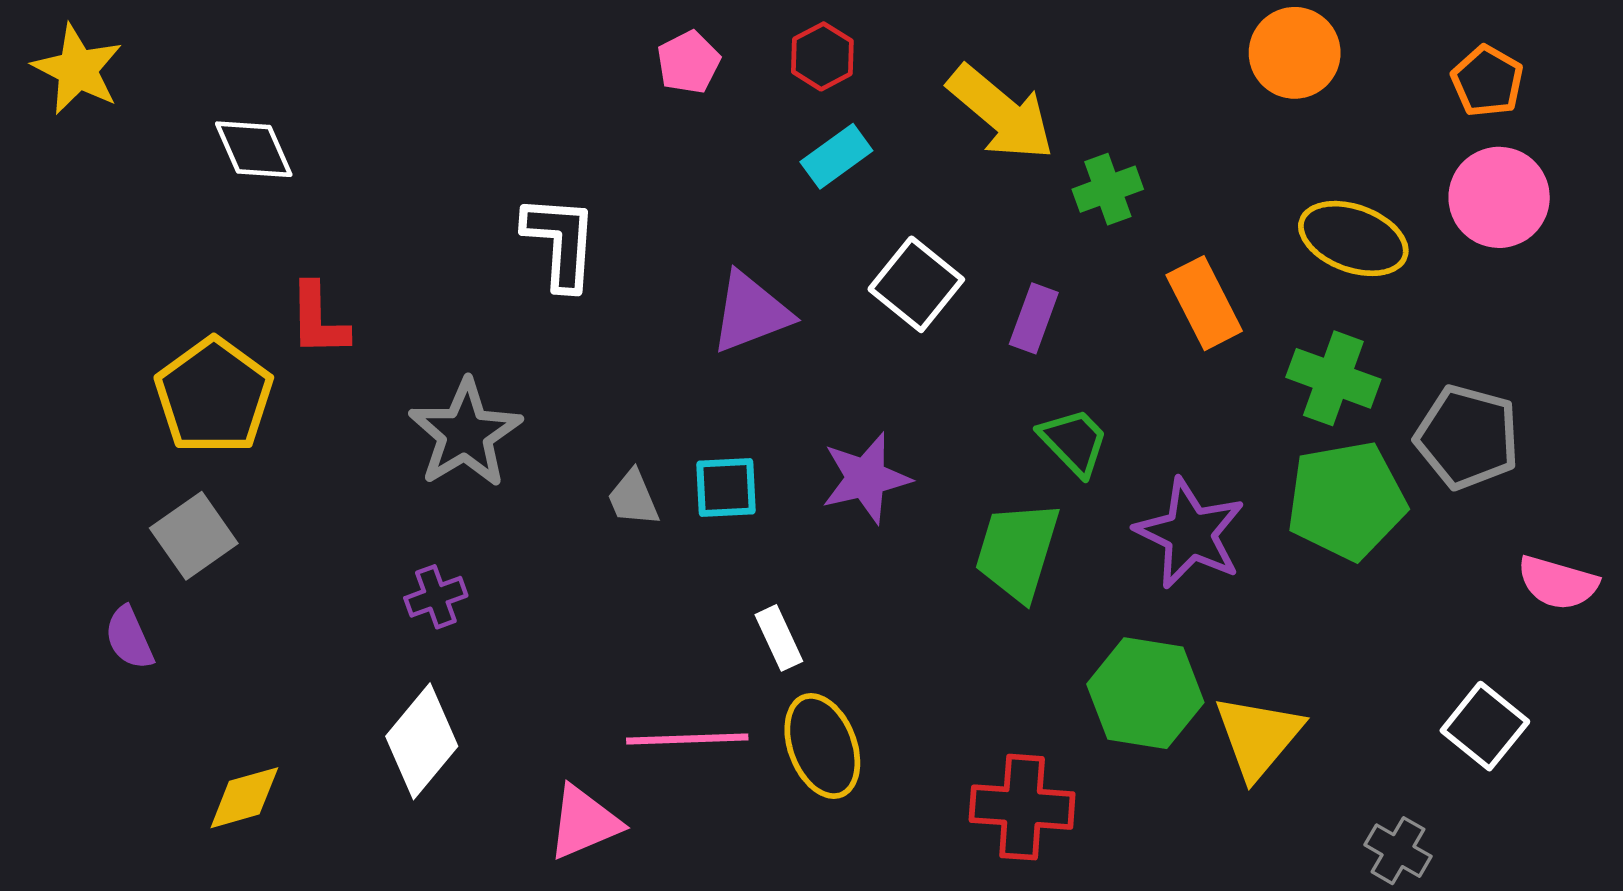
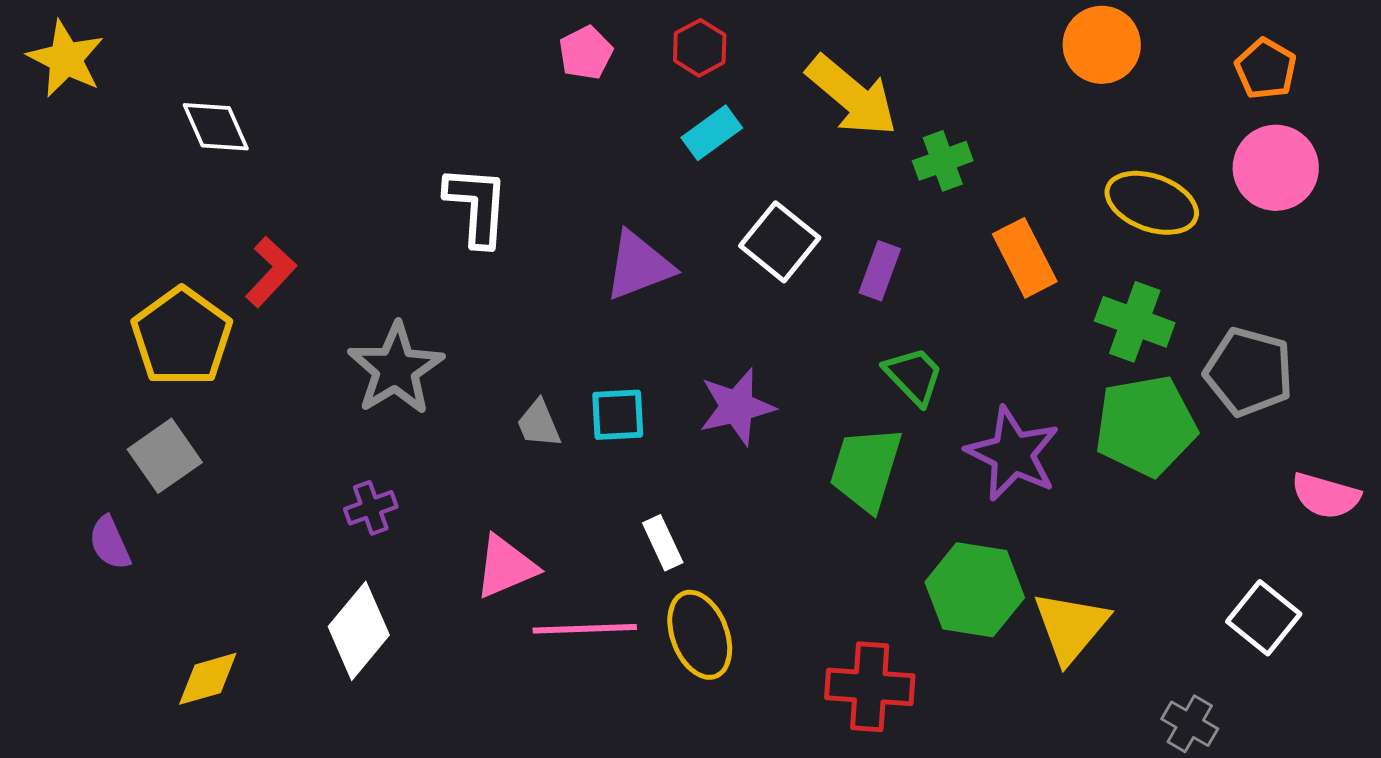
red L-shape: (318, 320) -> (271, 272), turned -136
pink triangle: (584, 822) -> (506, 567), moved

